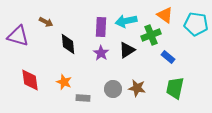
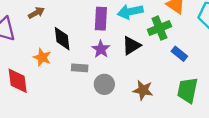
brown arrow: (46, 22) -> (36, 13), turned -56
orange star: (64, 82) -> (42, 57), moved
gray circle: (113, 89) -> (104, 84), moved
gray rectangle: (83, 98) -> (80, 68), moved

